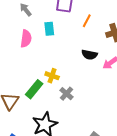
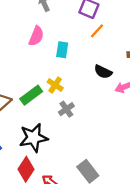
orange line: (87, 21) -> (97, 31), moved
cyan rectangle: (49, 29) -> (62, 50), moved

